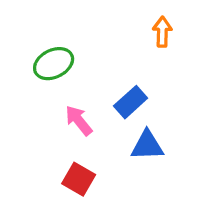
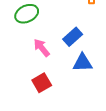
red square: (79, 179) -> (42, 83), turned 30

